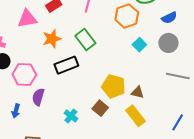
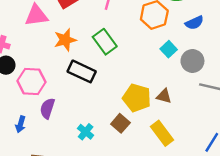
blue semicircle: (169, 18) -> (194, 23), moved
gray circle: (168, 43) -> (192, 61), moved
black rectangle: (66, 65) -> (82, 71), turned 45
brown triangle: (137, 92) -> (164, 96), moved

